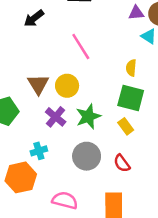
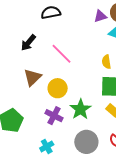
black arrow: (34, 18) -> (28, 43), moved
brown triangle: (38, 84) -> (32, 77), moved, turned 30

